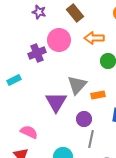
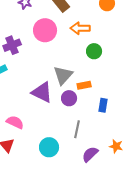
purple cross: (37, 53) -> (12, 45), moved
purple triangle: (56, 102) -> (42, 92), turned -35
purple circle: (84, 119) -> (69, 98), moved

